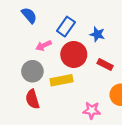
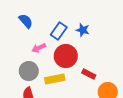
blue star: (97, 34) -> (83, 30), moved
red rectangle: (105, 65) -> (89, 74), moved

